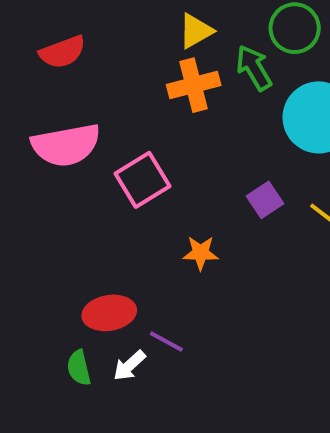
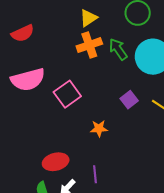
green arrow: (254, 68) -> (118, 49), moved
purple line: (166, 342) -> (95, 174), moved, turned 60

